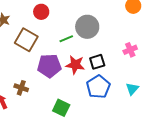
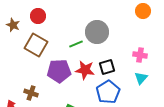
red circle: (41, 12) -> (38, 16), moved
pink cross: (130, 50) -> (140, 55), turned 32
cyan triangle: (132, 89) -> (141, 78), moved

